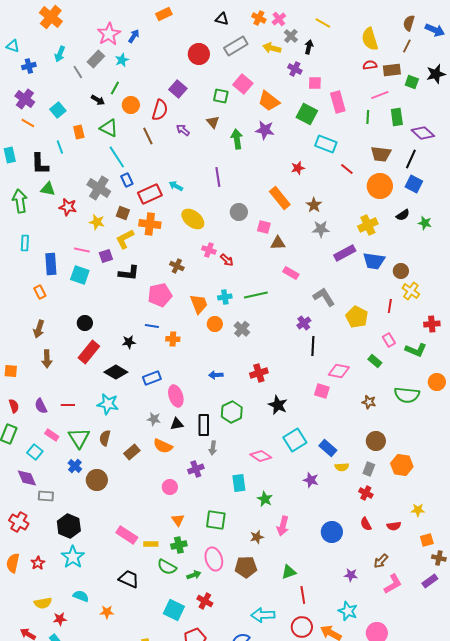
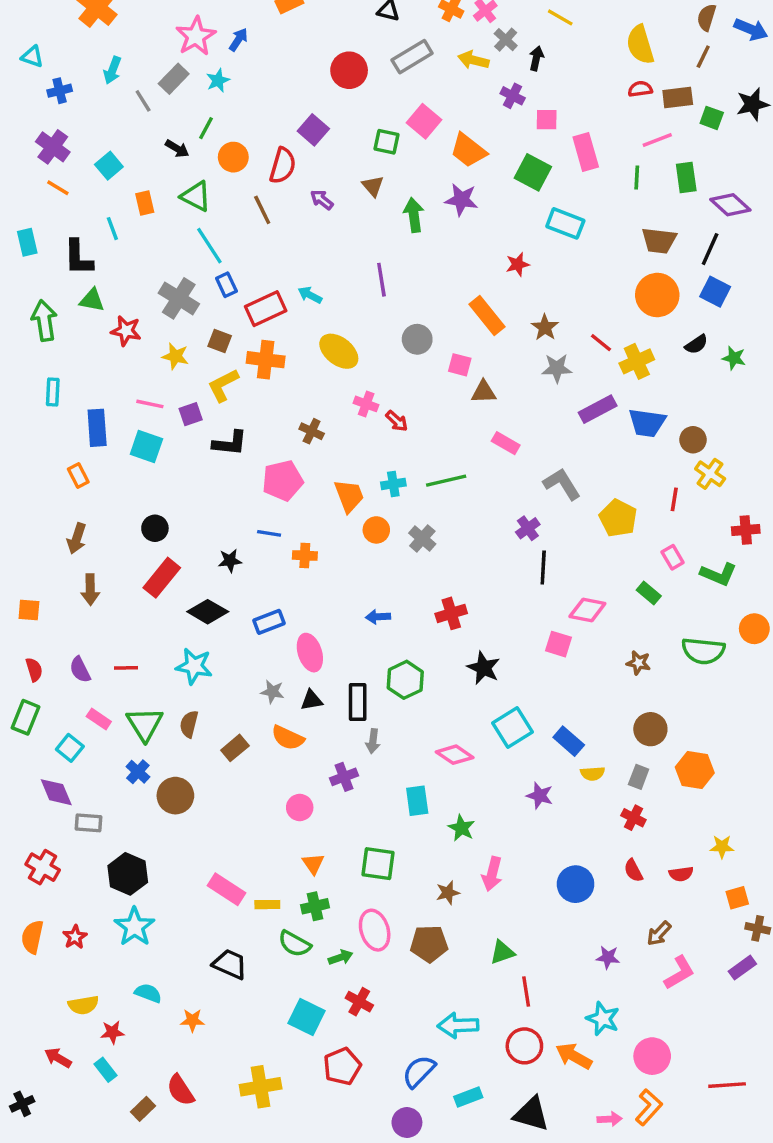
red line: (347, 169) -> (601, 343), moved

